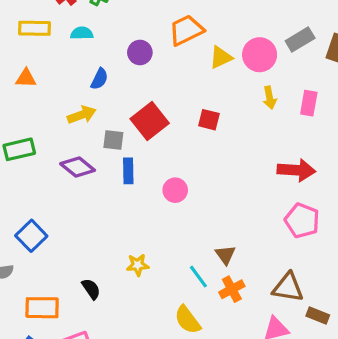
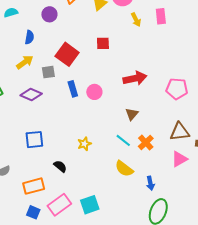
red arrow: (296, 170) -> (135, 78), moved
blue rectangle: (128, 171) -> (73, 89), moved
blue square: (31, 236) -> (34, 140), moved, turned -36
brown triangle: (225, 255) -> (132, 114), moved, turned 32

